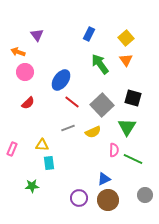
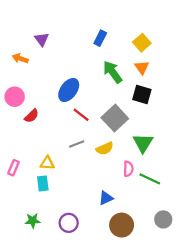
pink circle: (25, 72) -> (15, 97), moved
black square: (133, 98) -> (142, 94), moved
cyan rectangle: (49, 163) -> (43, 183), moved
blue triangle: (104, 179) -> (106, 198), moved
green star: (32, 186) -> (33, 221), moved
purple circle: (79, 198) -> (69, 223), moved

